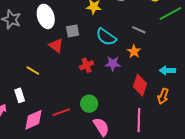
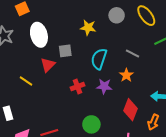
cyan semicircle: (106, 37) -> (99, 59), turned 70
red triangle: (56, 45) -> (48, 65), turned 35
yellow line: (33, 71) -> (26, 81), moved
green circle: (89, 104) -> (91, 124), moved

